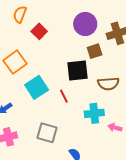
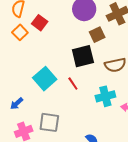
orange square: (15, 62) -> (20, 32), moved, size x0.7
gray square: (47, 133) -> (49, 122), moved

